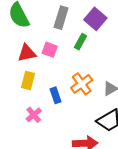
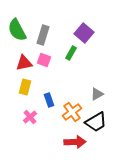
gray rectangle: (61, 18) -> (43, 35), moved
orange cross: (82, 84) -> (72, 112), moved

